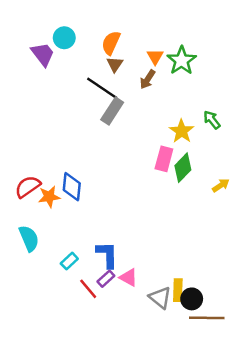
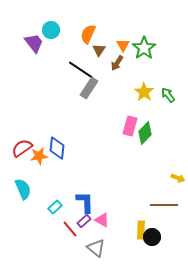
brown triangle: (115, 64) -> (99, 50), moved
yellow star: (182, 131) -> (144, 92), moved
yellow arrow: (221, 185) -> (178, 178), moved, turned 56
gray triangle: (160, 298) -> (96, 248), moved
brown line: (207, 318) -> (164, 205), moved

